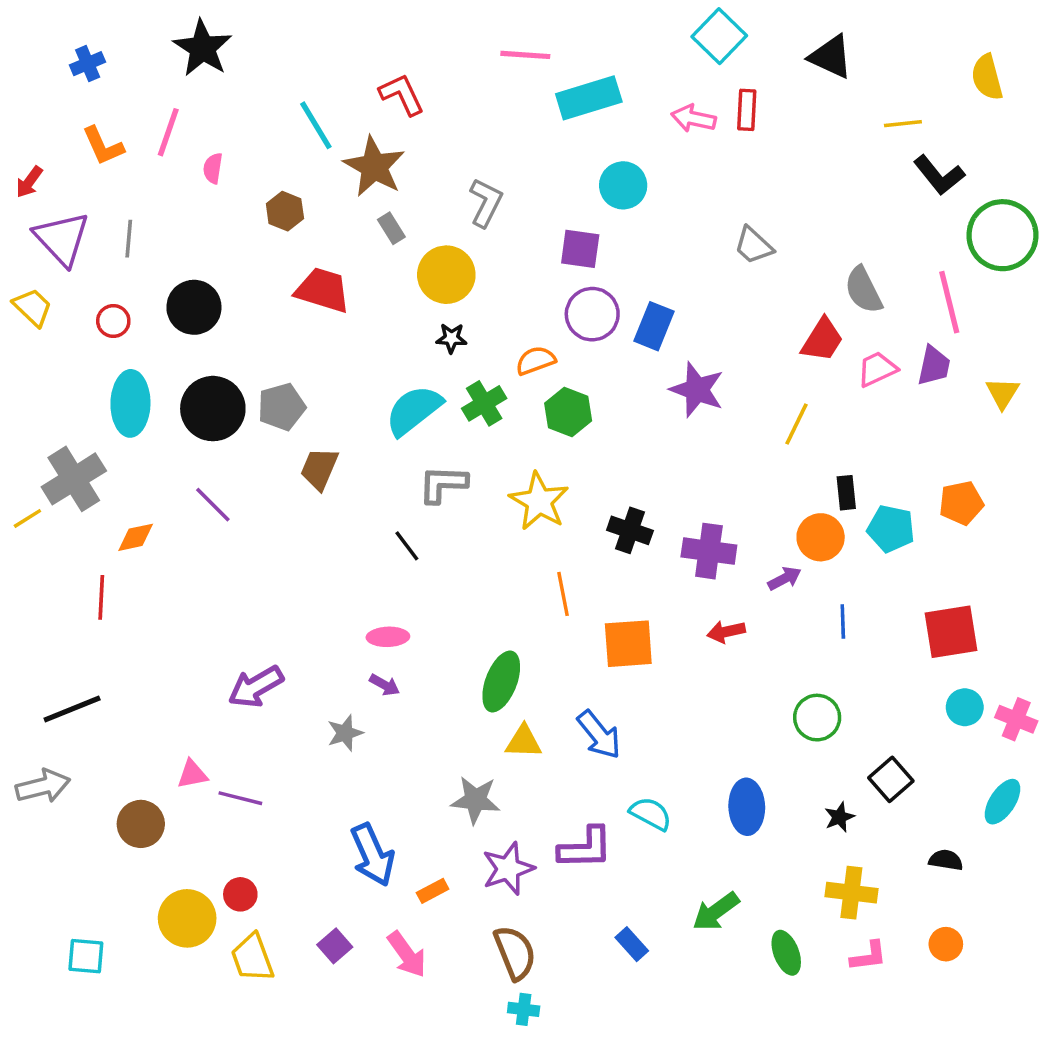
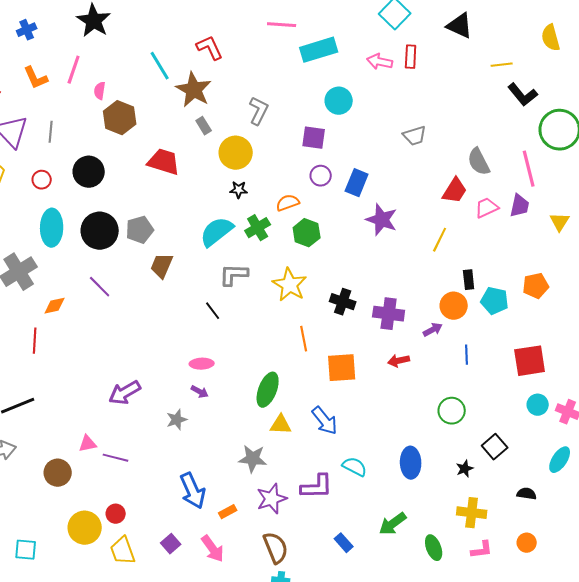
brown hexagon: (285, 211) -> (120, 118), moved, size x1.5
gray trapezoid: (754, 245) -> (415, 136), turned -60
purple circle: (592, 314) -> (321, 176), size x0.7

